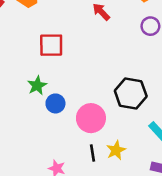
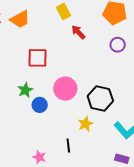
pink circle: (91, 118) -> (65, 89), moved
yellow star: (116, 150) -> (86, 124), moved

